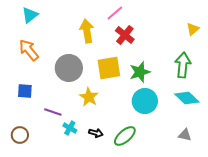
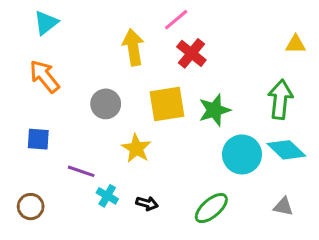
yellow triangle: (193, 29) -> (296, 44), turned 40
gray circle: (69, 68) -> (106, 104), size x0.7
cyan circle: (145, 101) -> (242, 154), moved
green ellipse: (125, 136) -> (211, 208), moved

